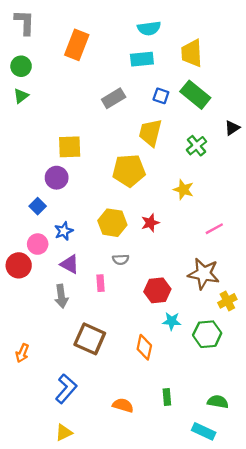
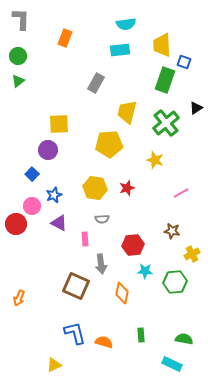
orange rectangle: (77, 45) -> (65, 38), size x0.7
green rectangle: (195, 95) -> (165, 80), turned 70
blue square: (161, 96) -> (184, 62), moved
gray rectangle: (114, 98) -> (96, 83), turned -30
green cross: (197, 146) -> (166, 123), size x1.5
brown star: (204, 274) -> (172, 231), size x0.6
gray arrow: (61, 296) -> (101, 264), moved
blue L-shape: (66, 389) -> (75, 333), moved, turned -55

